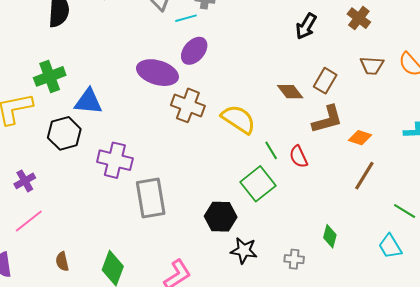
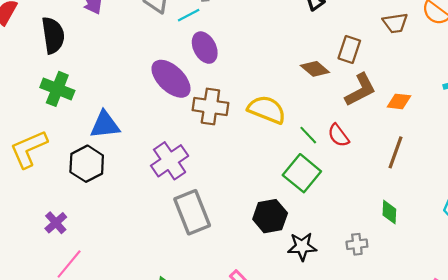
purple ellipse: (194, 51) -> (205, 48), turned -56
purple ellipse: (157, 73) -> (171, 79), turned 39
green cross: (50, 76) -> (57, 89), moved, turned -36
purple cross: (115, 160) -> (170, 161), moved, turned -36
brown line: (364, 176) -> (396, 152), moved

